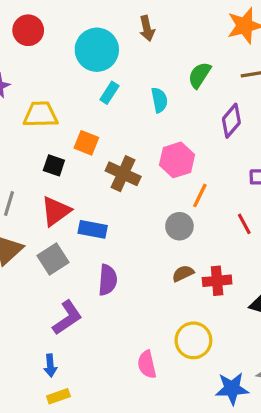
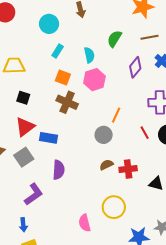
cyan circle: (97, 50) -> (49, 24), size x0.7
orange square: (86, 143) -> (63, 78), moved
pink hexagon: (177, 160) -> (94, 80), moved

